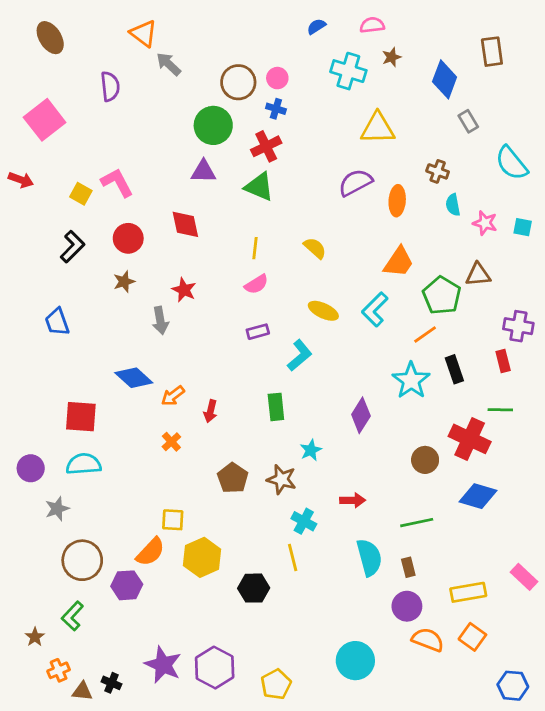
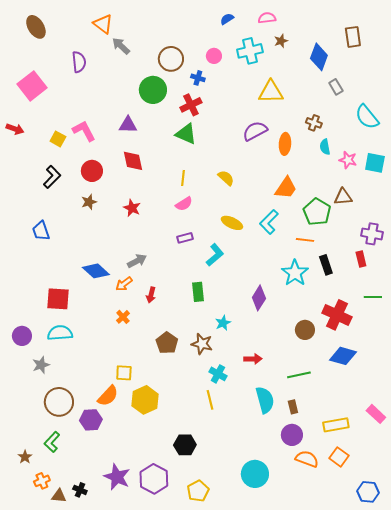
cyan cross: (348, 71) -> (250, 51), turned -30
pink circle: (277, 78) -> (214, 56), moved
purple triangle: (203, 171) -> (128, 125), moved
cyan square: (523, 227) -> (375, 163), size x1.5
gray arrow: (160, 321) -> (137, 261), moved, turned -108
orange line: (425, 334) -> (305, 240), turned 42
green line: (500, 410) -> (373, 297), moved
black hexagon: (254, 588) -> (185, 445), moved

